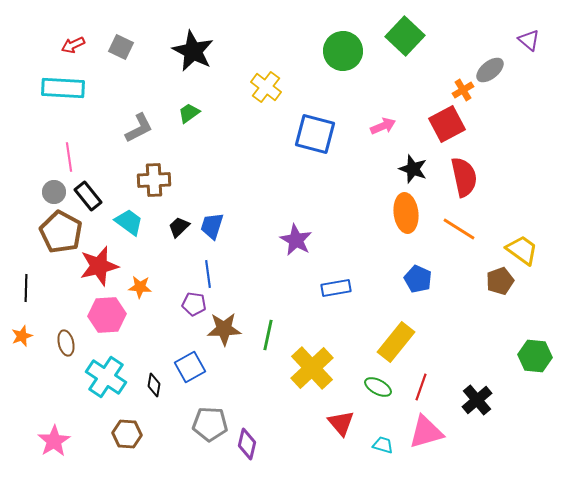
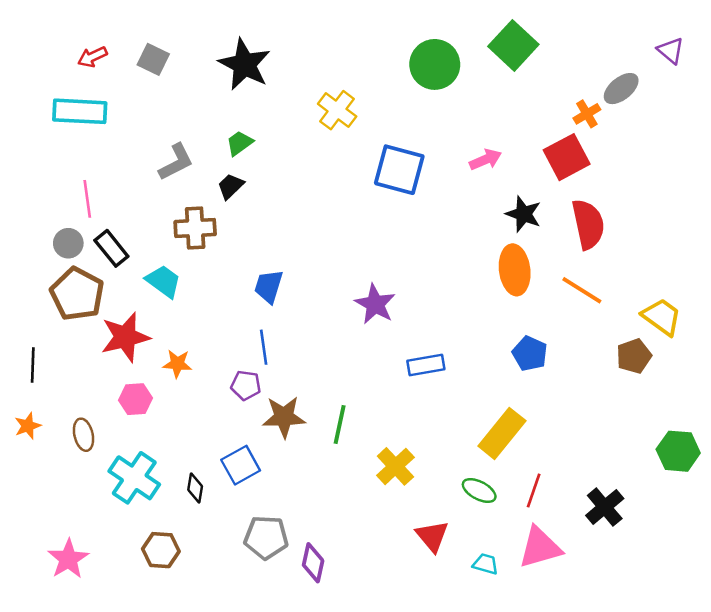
black trapezoid: (179, 227) -> (231, 186), moved
pink hexagon: (107, 315) -> (136, 399), size x0.7
yellow cross: (312, 368) -> (395, 466), size x0.7

